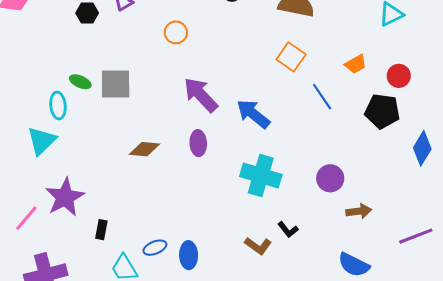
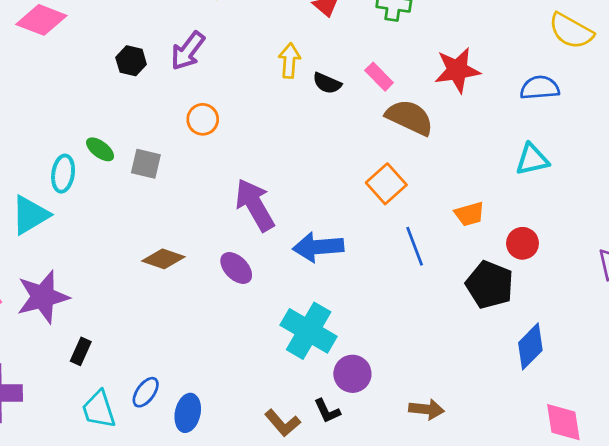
orange circle: (176, 32) -> (203, 119), moved
gray square: (116, 84) -> (146, 164), size x0.7
blue arrow: (253, 114) -> (318, 247), turned -57
purple ellipse: (198, 143) -> (236, 268), turned -55
purple circle: (330, 178) -> (352, 374), moved
blue ellipse: (155, 248) -> (146, 392), turned -45

